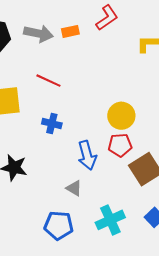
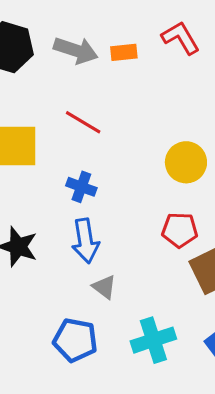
red L-shape: (107, 18) -> (181, 38), turned -92
yellow circle: (121, 116) -> (186, 162), moved
blue arrow: (87, 155) -> (85, 241), moved

